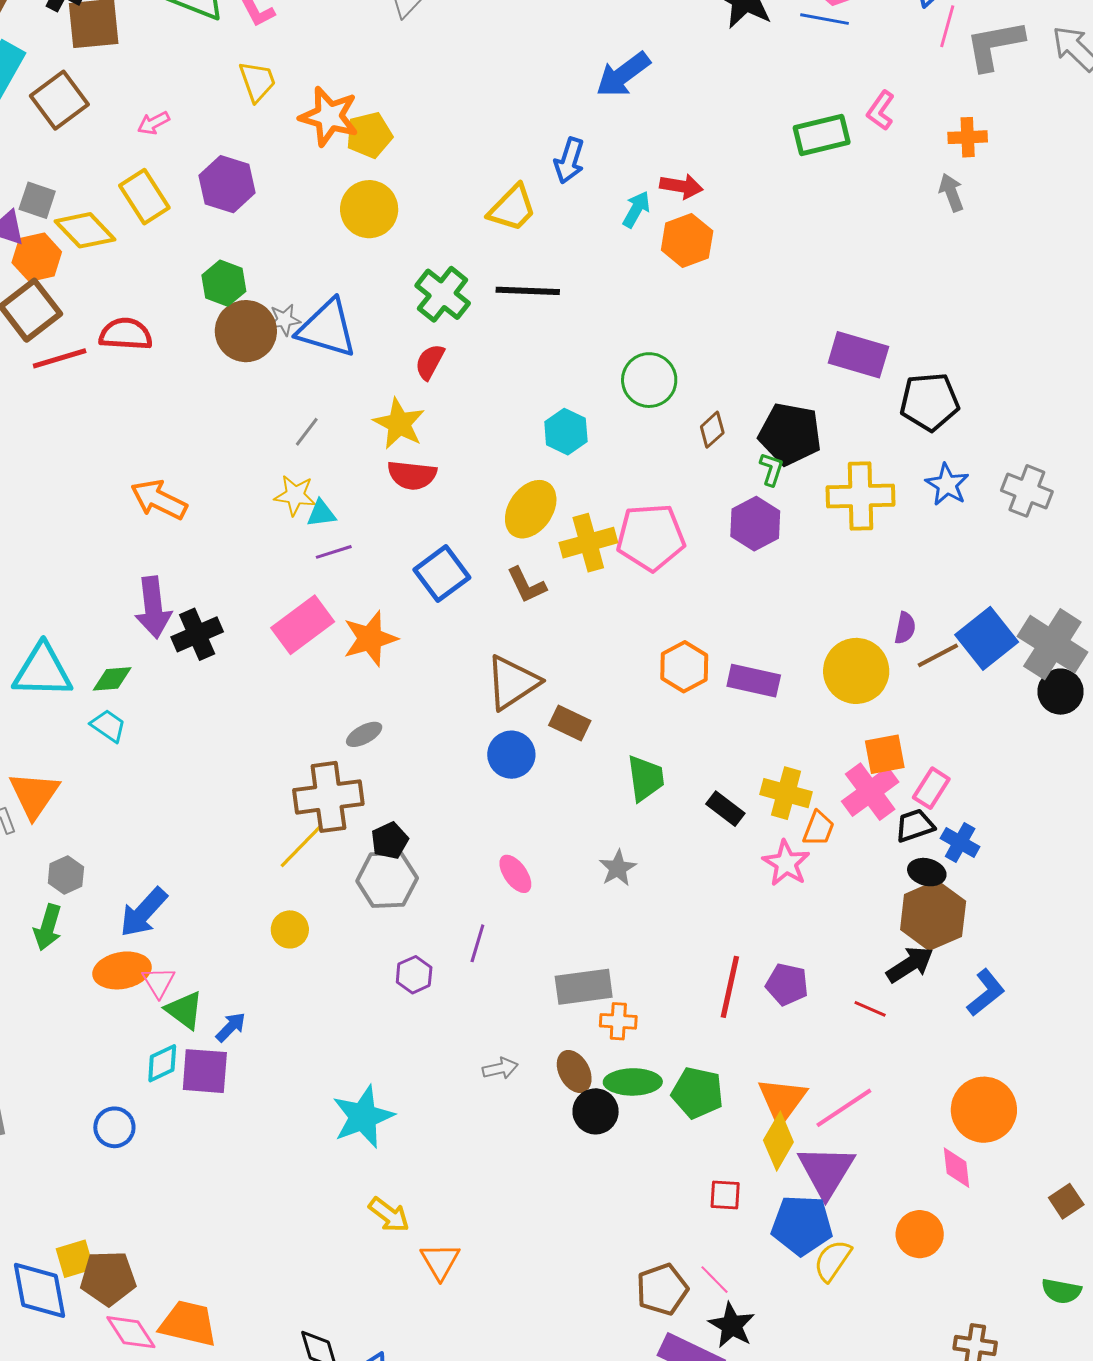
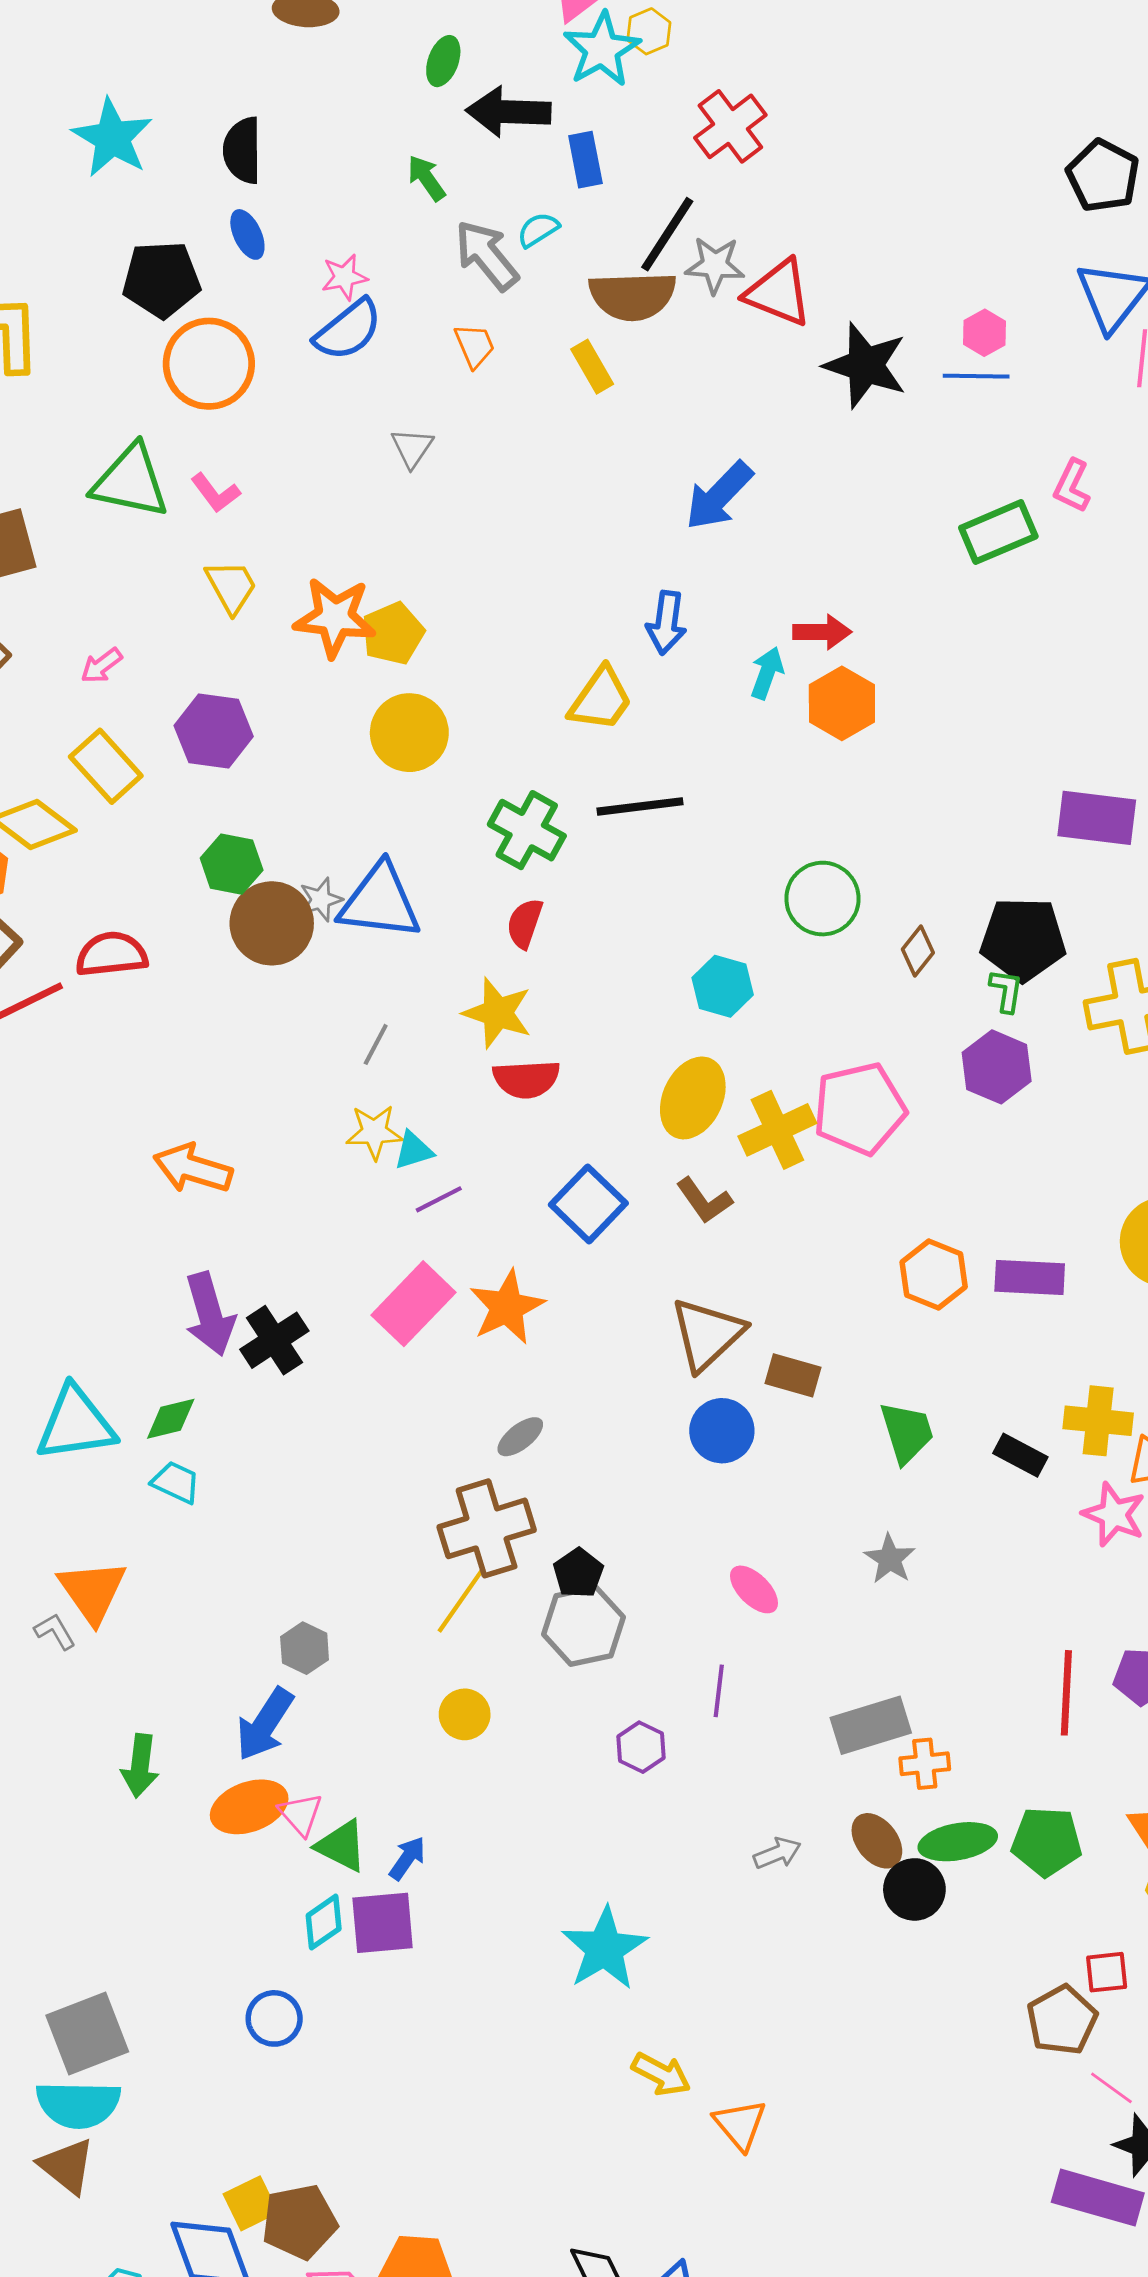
gray hexagon: (66, 875) -> (305, 1648), moved
brown pentagon: (662, 1289) -> (1062, 2020), moved

